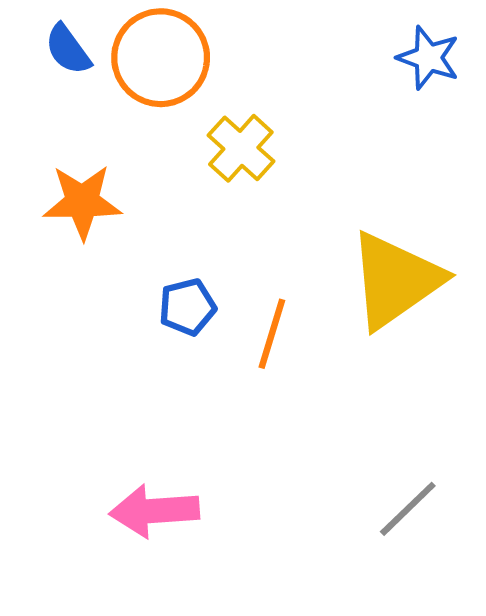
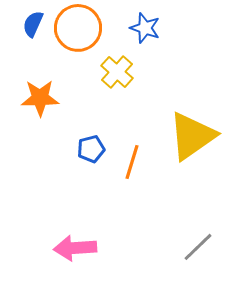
blue semicircle: (68, 49) -> (33, 24), turned 60
blue star: (428, 58) -> (145, 28), moved

